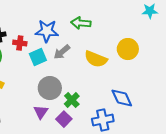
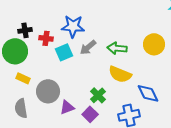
green arrow: (81, 23) -> (117, 48), moved
yellow semicircle: (96, 59) -> (120, 74), moved
gray circle: (50, 88) -> (48, 91), moved
purple triangle: (41, 112) -> (67, 107), turned 35

